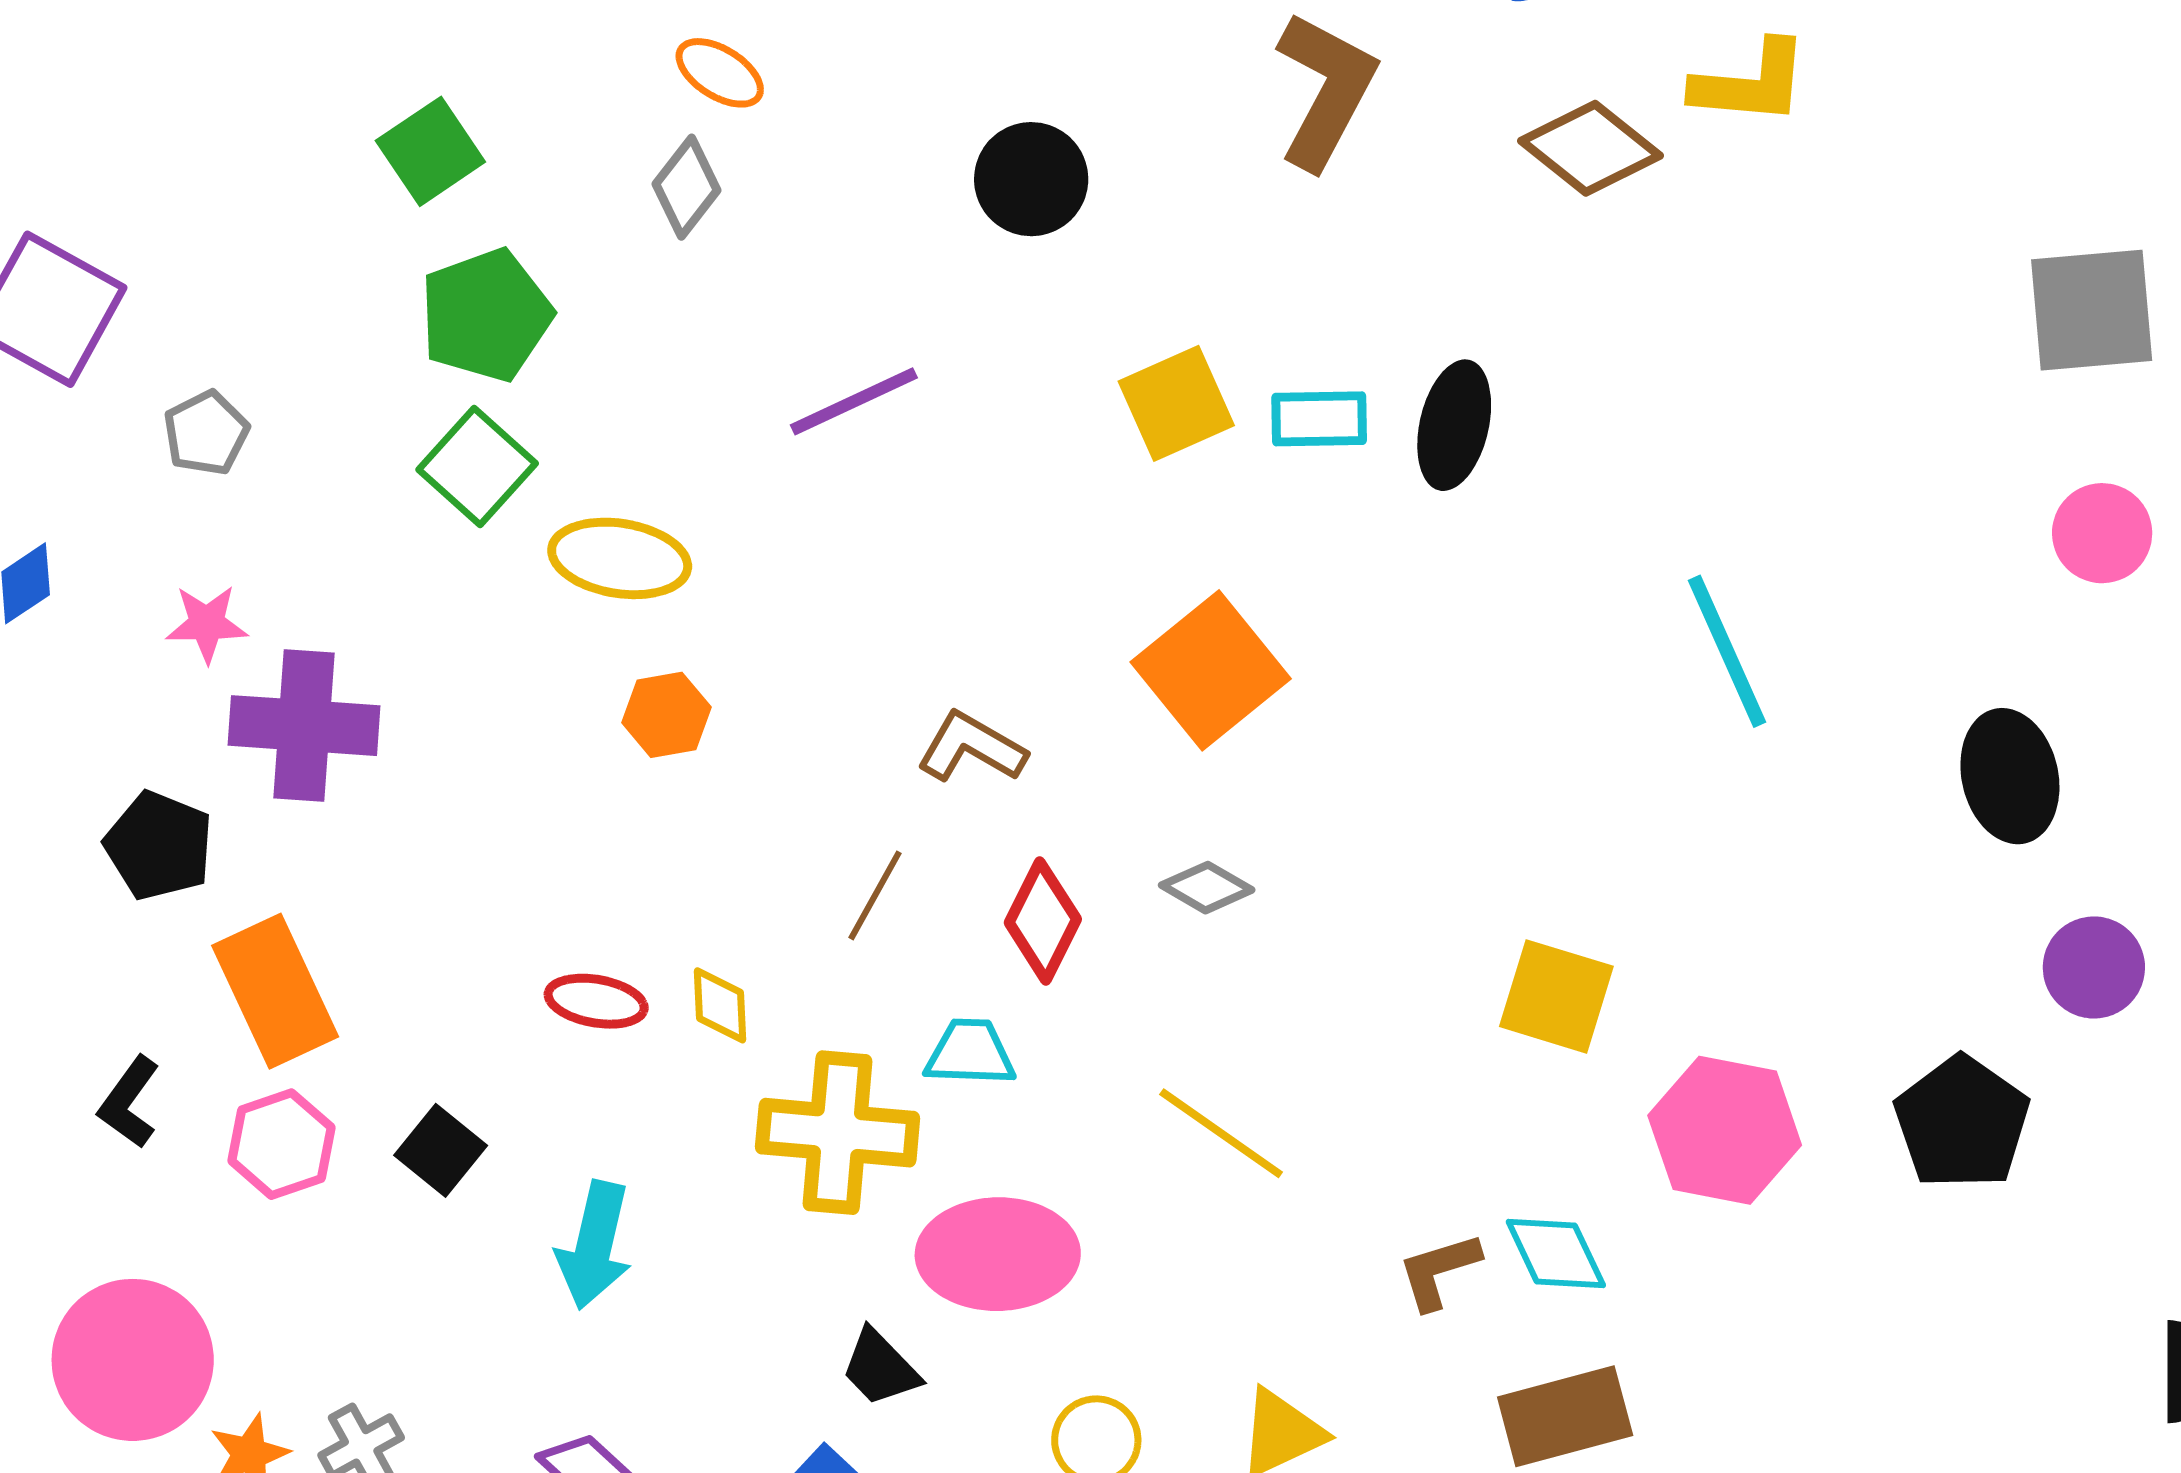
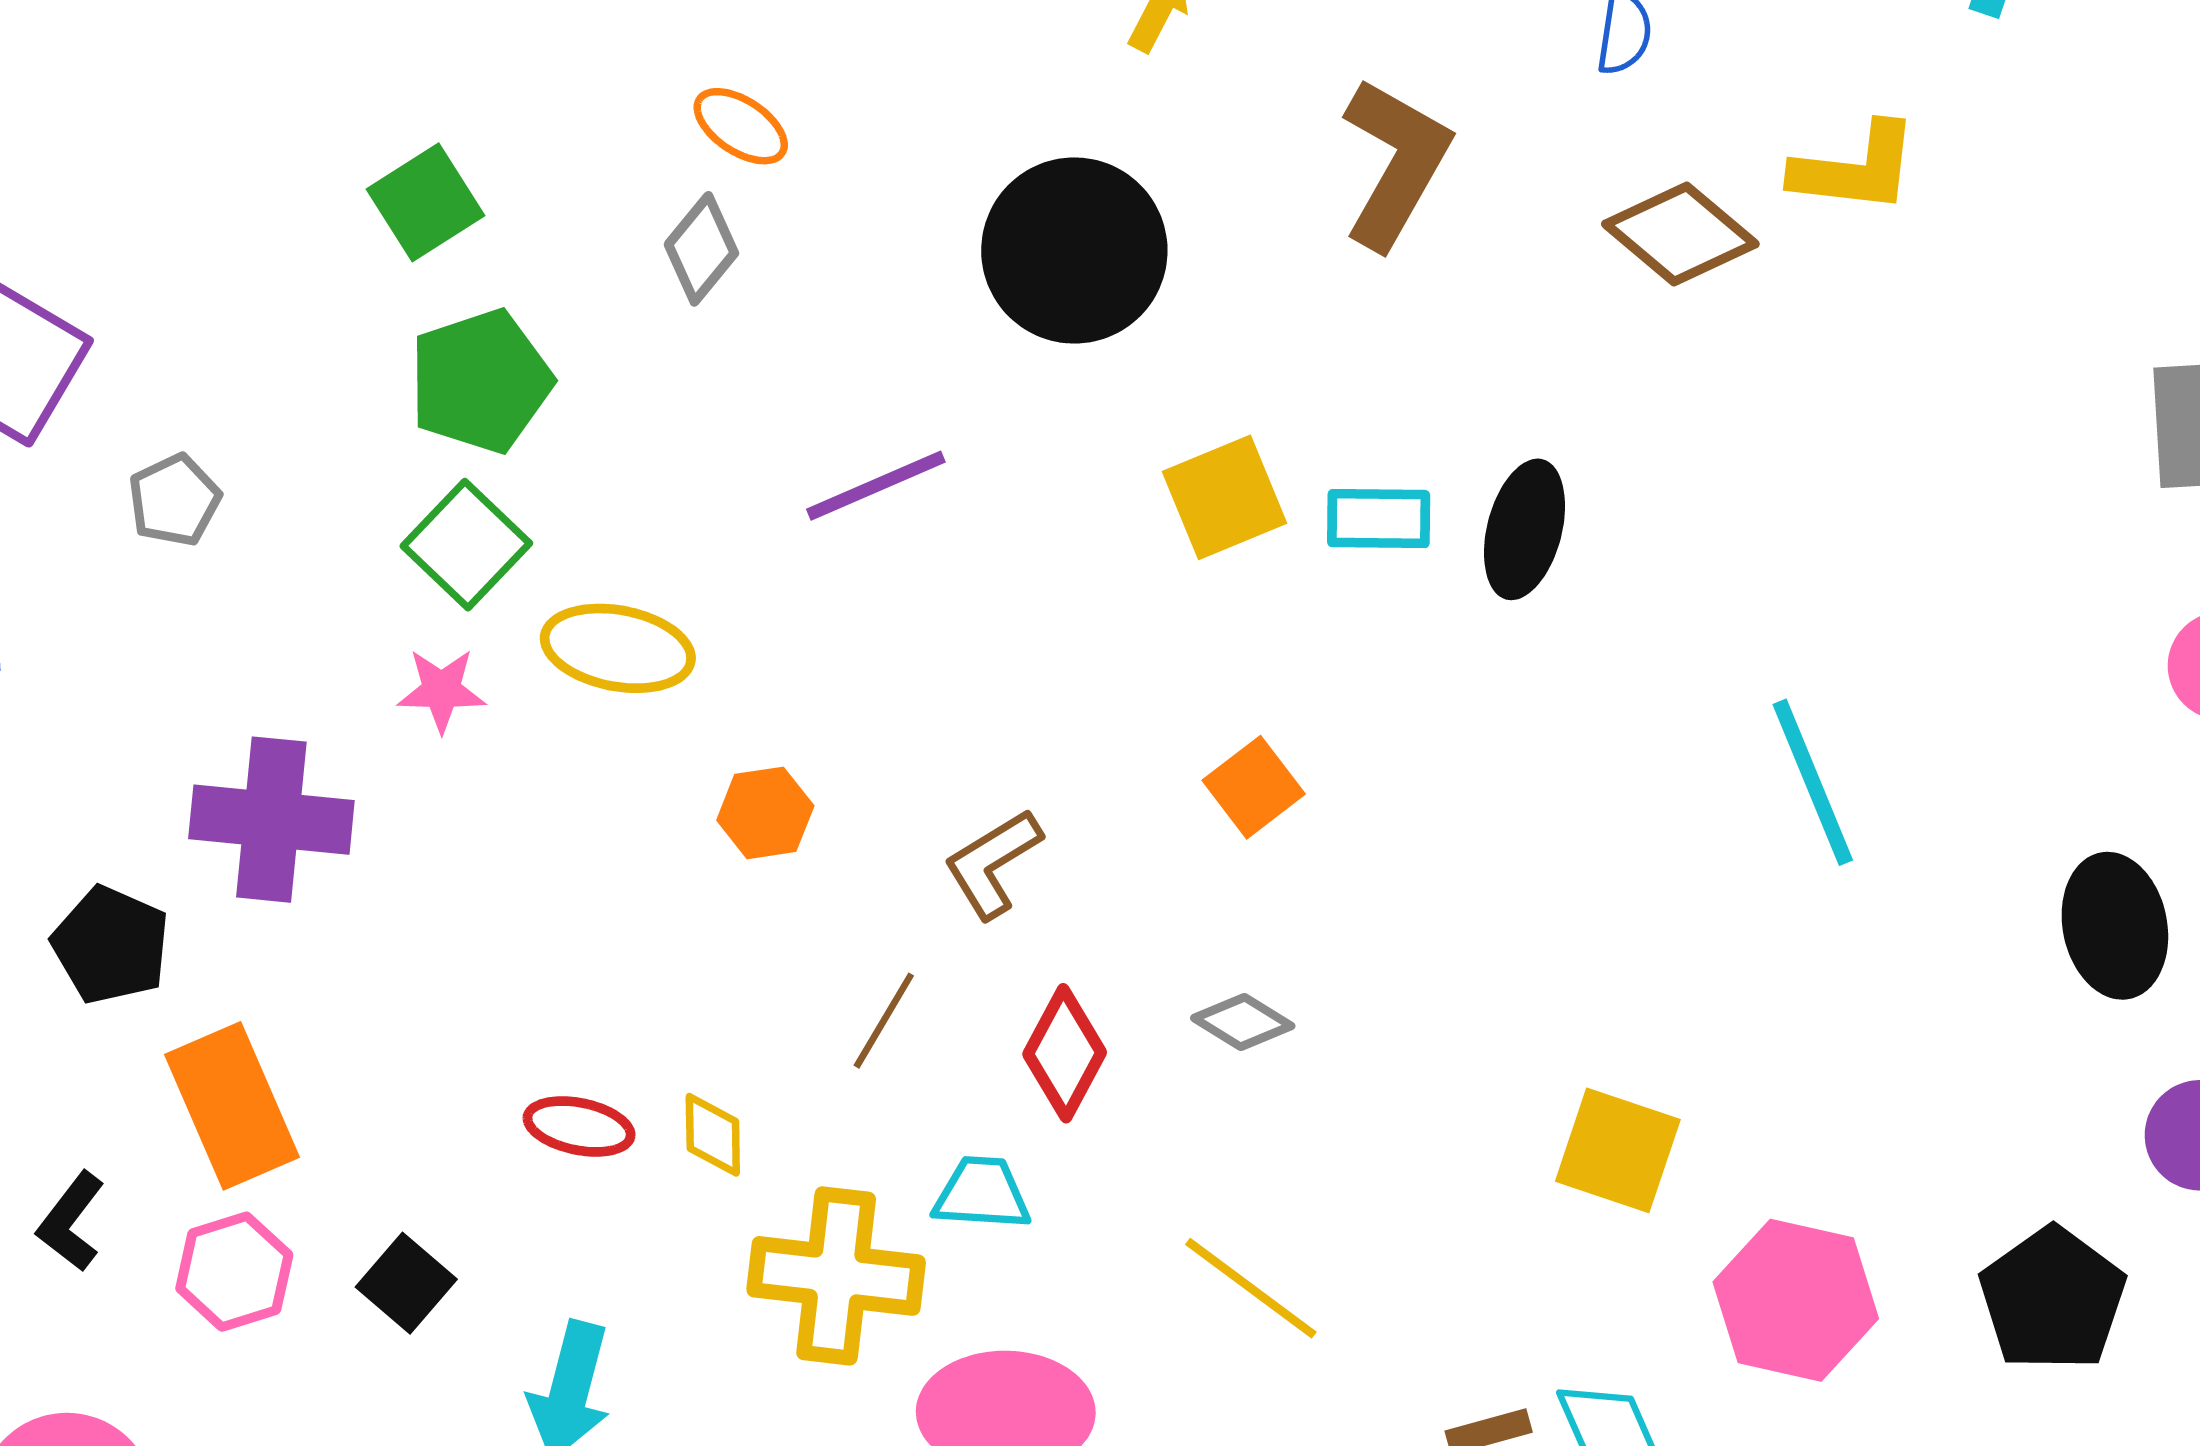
black circle: (1031, 179) -> (1074, 251), size x1.5
pink star: (207, 624) -> (441, 690), moved
orange square: (1211, 670) -> (1254, 787), size x0.6
orange hexagon: (666, 715) -> (765, 813), moved
brown L-shape: (971, 747) -> (993, 863), turned -63

